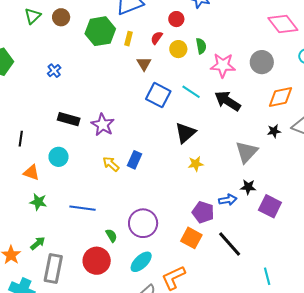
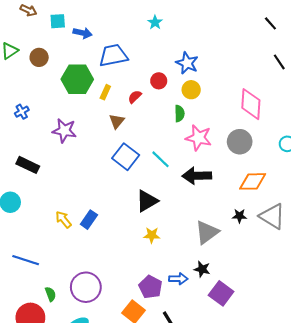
pink diamond: (283, 24) -> (251, 104), moved, turned 32
yellow circle: (178, 49) -> (191, 90), moved
black arrow: (228, 101) -> (197, 176), turned -44
purple star: (103, 125) -> (64, 131), moved, turned -30

